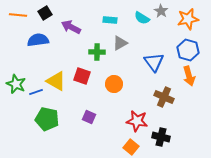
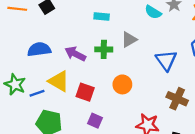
cyan rectangle: (110, 20) -> (102, 17), moved
purple arrow: (71, 27) -> (75, 54), moved
blue semicircle: (38, 40) -> (39, 49), moved
red square: (82, 76) -> (85, 92), moved

